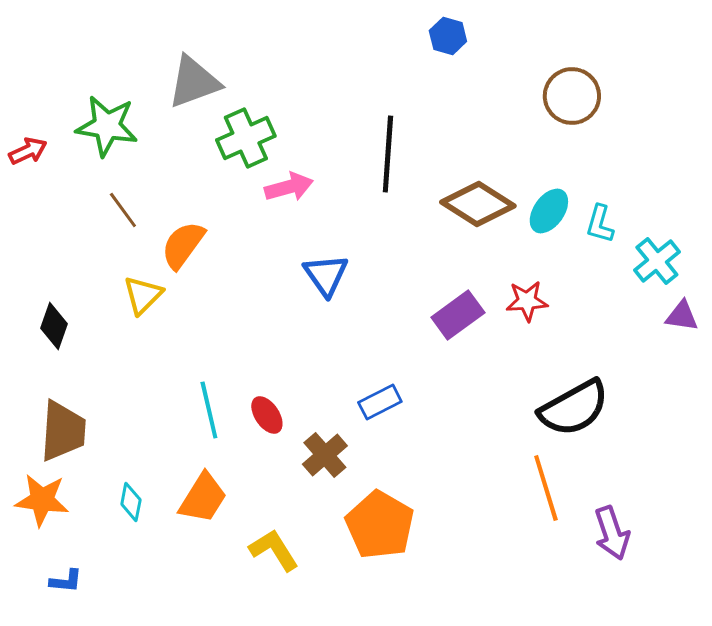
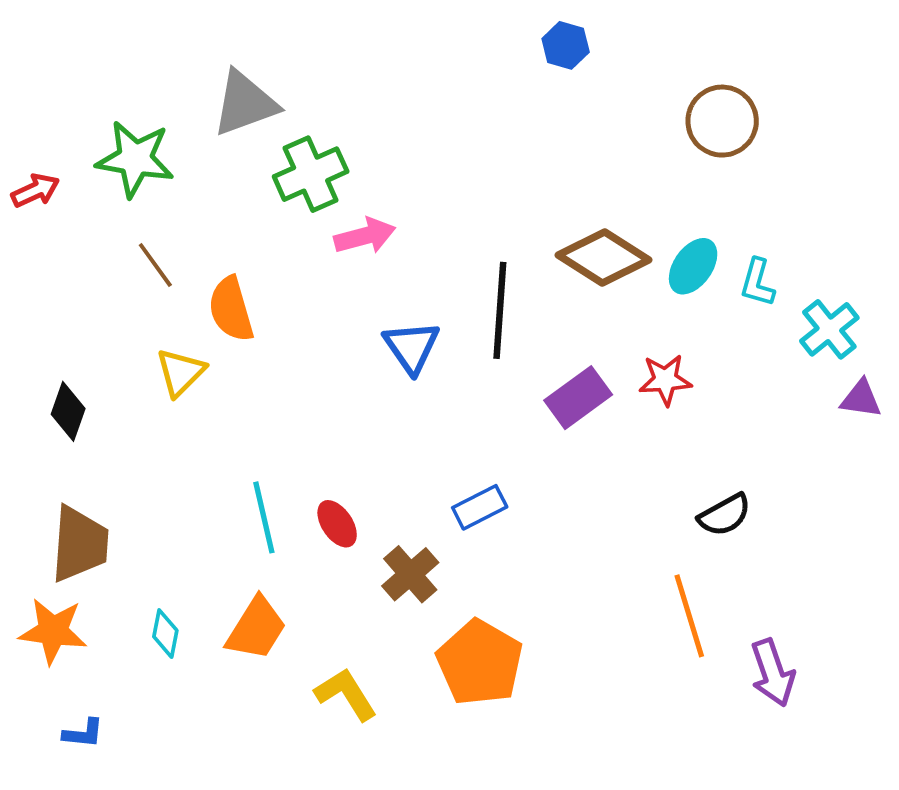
black line: (388, 154) -> (500, 310), moved
orange semicircle: (183, 245) -> (231, 309), turned -52
black semicircle: (574, 408) -> (725, 515), size x0.6

